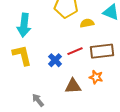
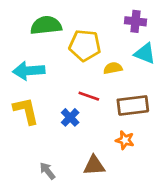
cyan arrow: (24, 25) -> (29, 71), turned 80
red line: (75, 51) -> (89, 96), moved, turned 42
brown triangle: (73, 86) -> (94, 166), moved

